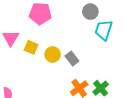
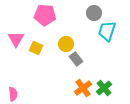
yellow circle: (53, 54) -> (66, 44), moved

